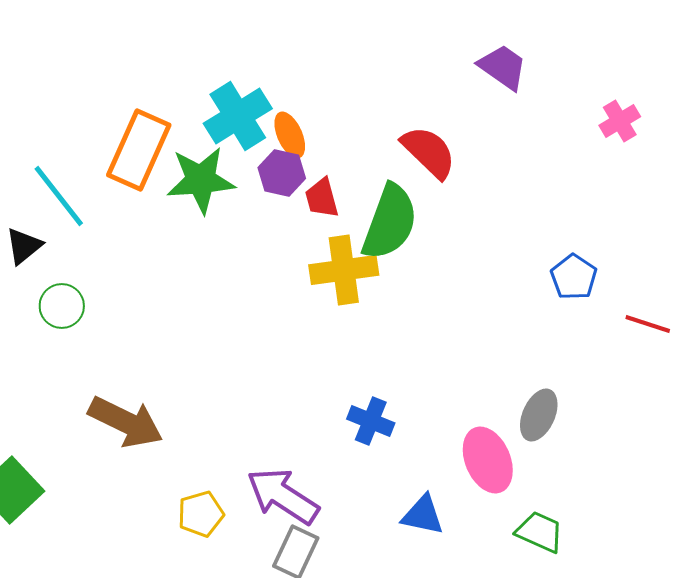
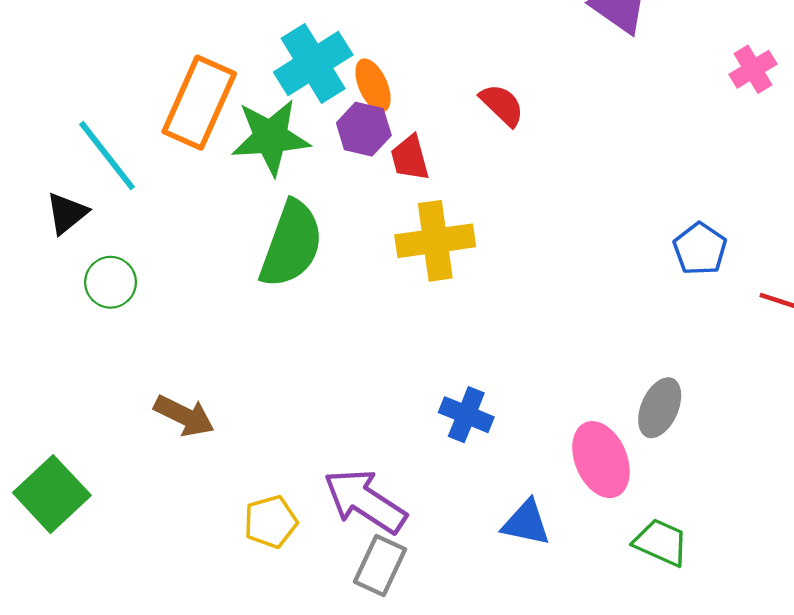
red semicircle: (429, 152) -> (502, 105), moved, size x0.7
green semicircle: (390, 222) -> (291, 244), moved
brown arrow: (126, 422) -> (184, 416), size x0.7

